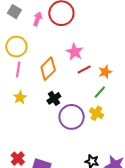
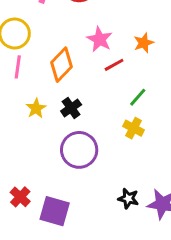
orange star: (105, 72) -> (144, 43), moved
yellow star: (20, 97) -> (36, 108), moved
purple circle: (72, 117) -> (79, 150), moved

